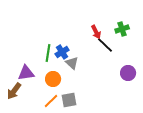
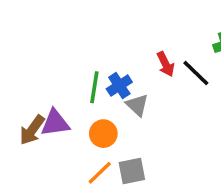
red arrow: (96, 32) -> (166, 64), moved
brown arrow: (14, 91) -> (32, 130), moved

